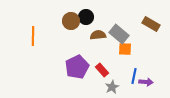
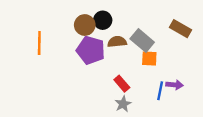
purple pentagon: (77, 67) -> (91, 50), moved, turned -30
purple arrow: (146, 82) -> (174, 85), moved
gray star: (112, 87) -> (123, 104), moved

